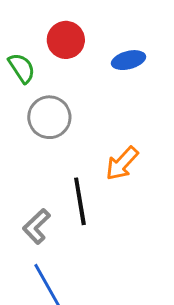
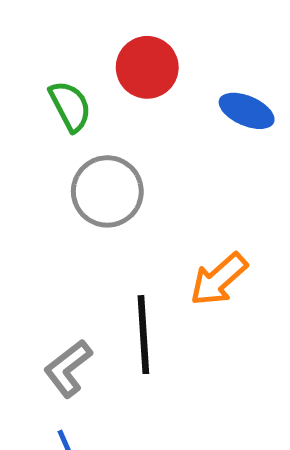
blue ellipse: (128, 60) -> (247, 111), turned 32

